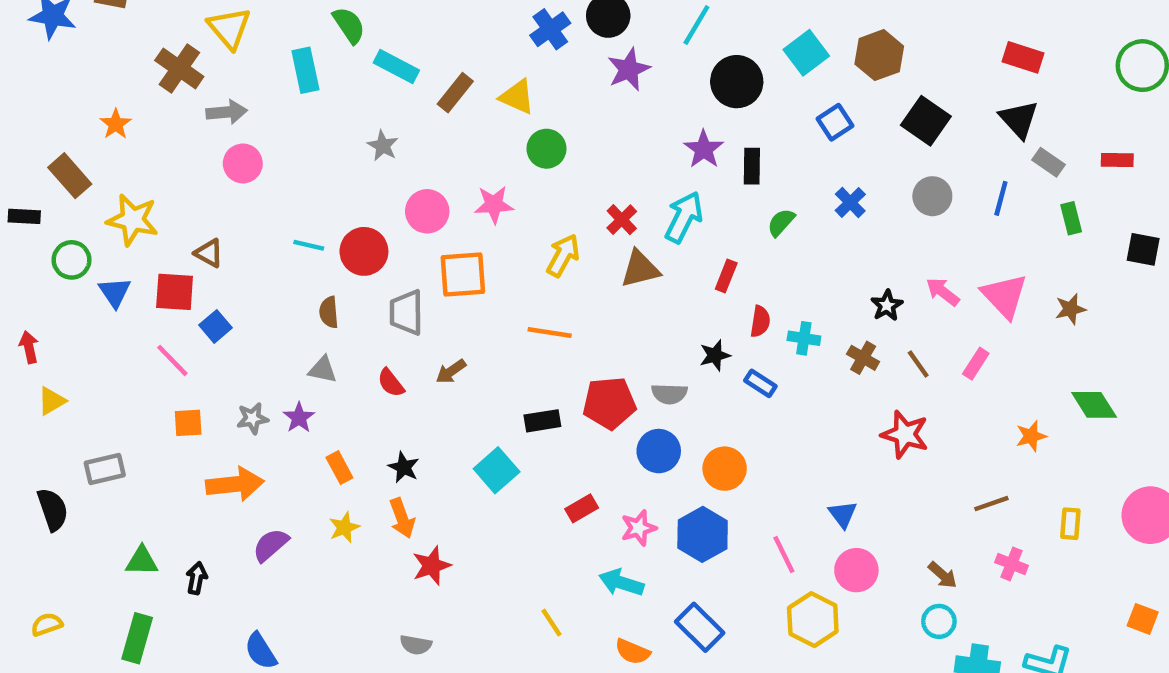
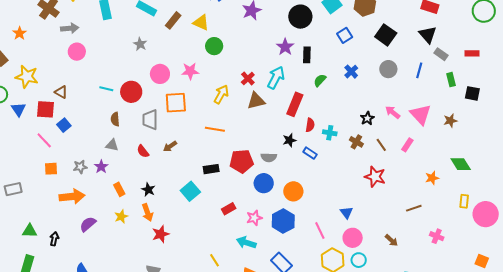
black square: (1143, 249) -> (472, 93), moved
red rectangle: (726, 276) -> (295, 104), size x1.6
yellow rectangle: (1070, 524) -> (464, 201), moved
pink cross: (1012, 564) -> (437, 236), moved
cyan circle: (939, 621) -> (359, 260), moved

